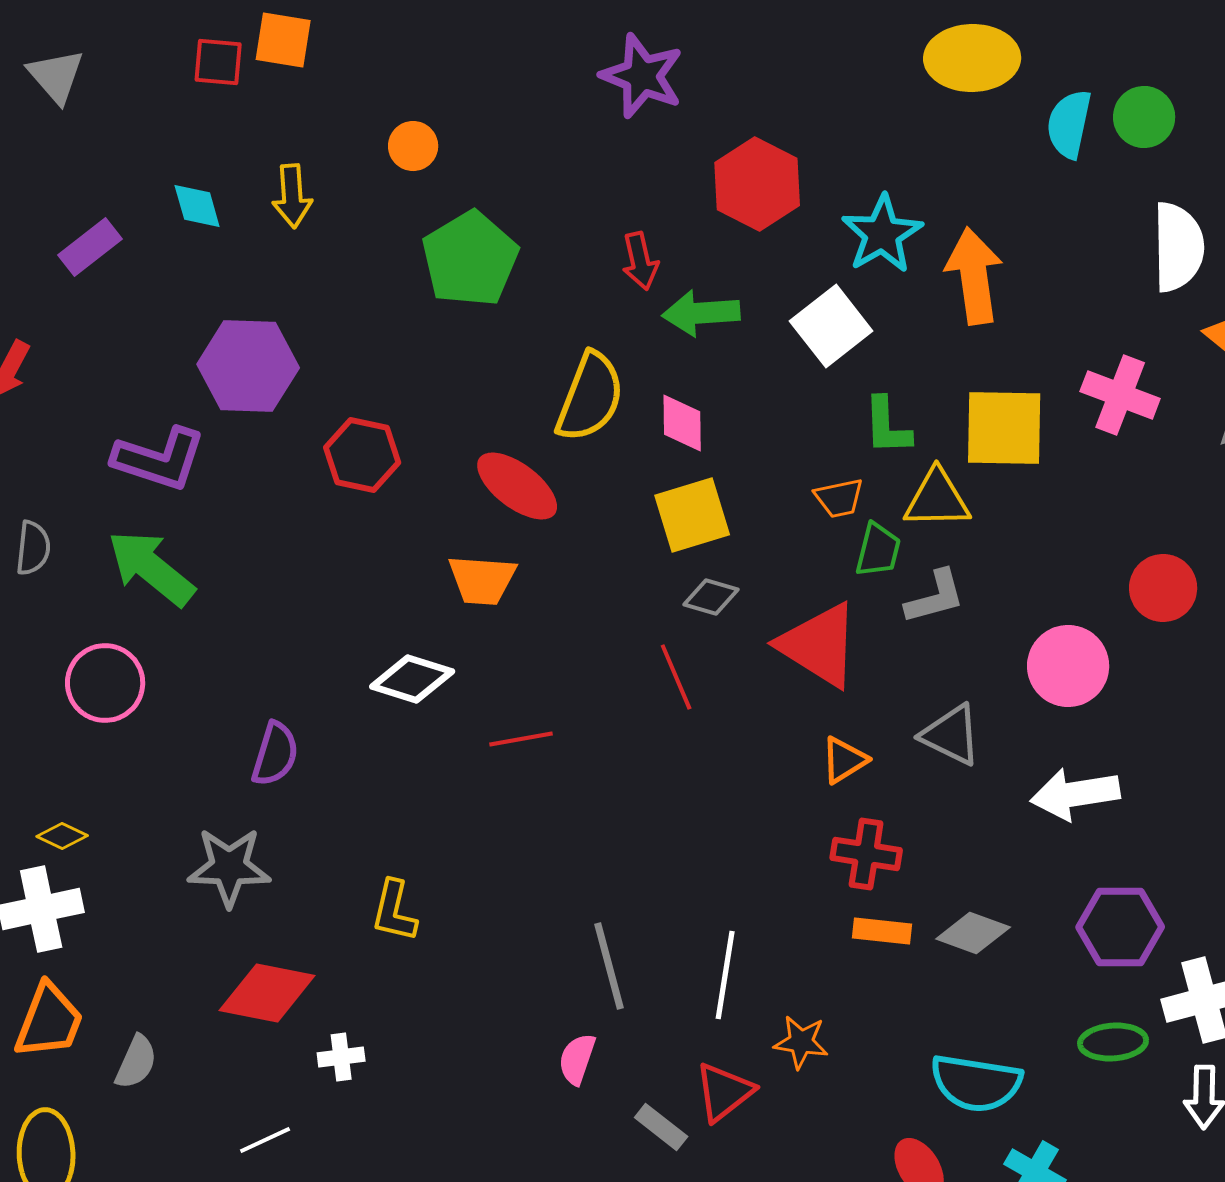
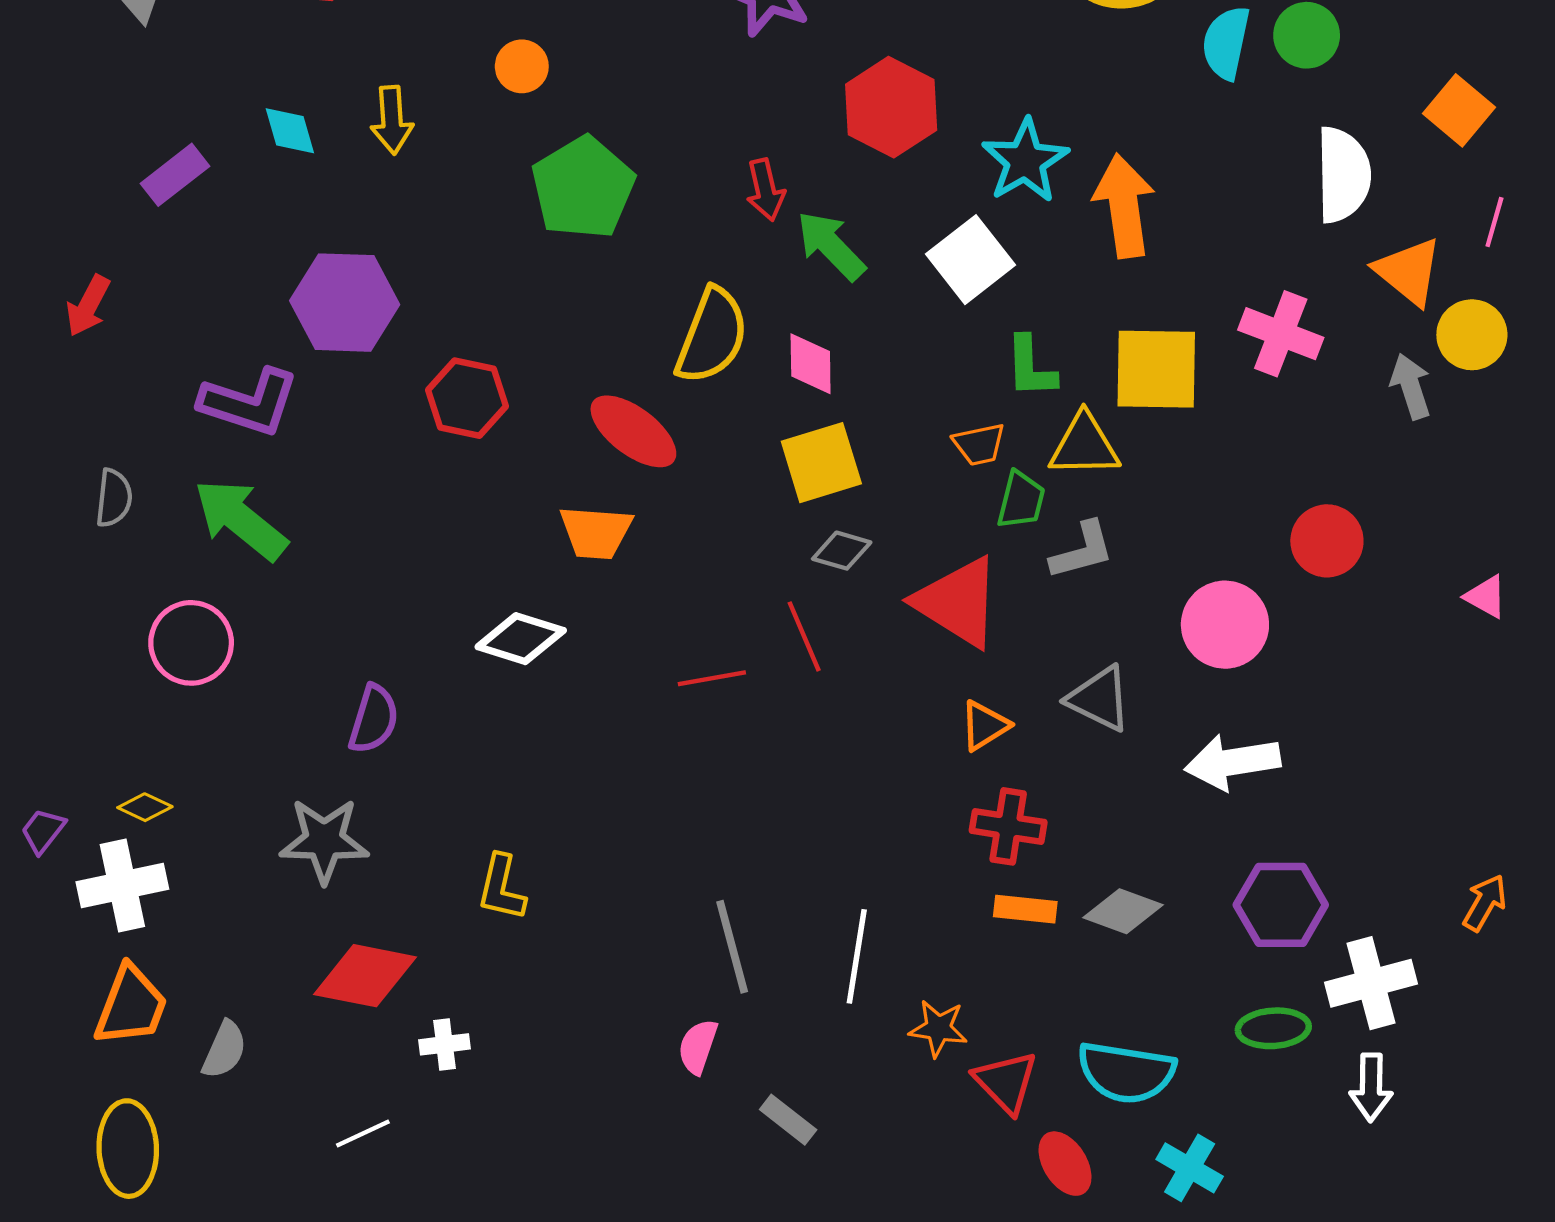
green arrow: (701, 313) -> (831, 246), turned 50
red line: (521, 739) -> (712, 678), moved
red triangle: (724, 1092) -> (1006, 1082), moved, turned -36

